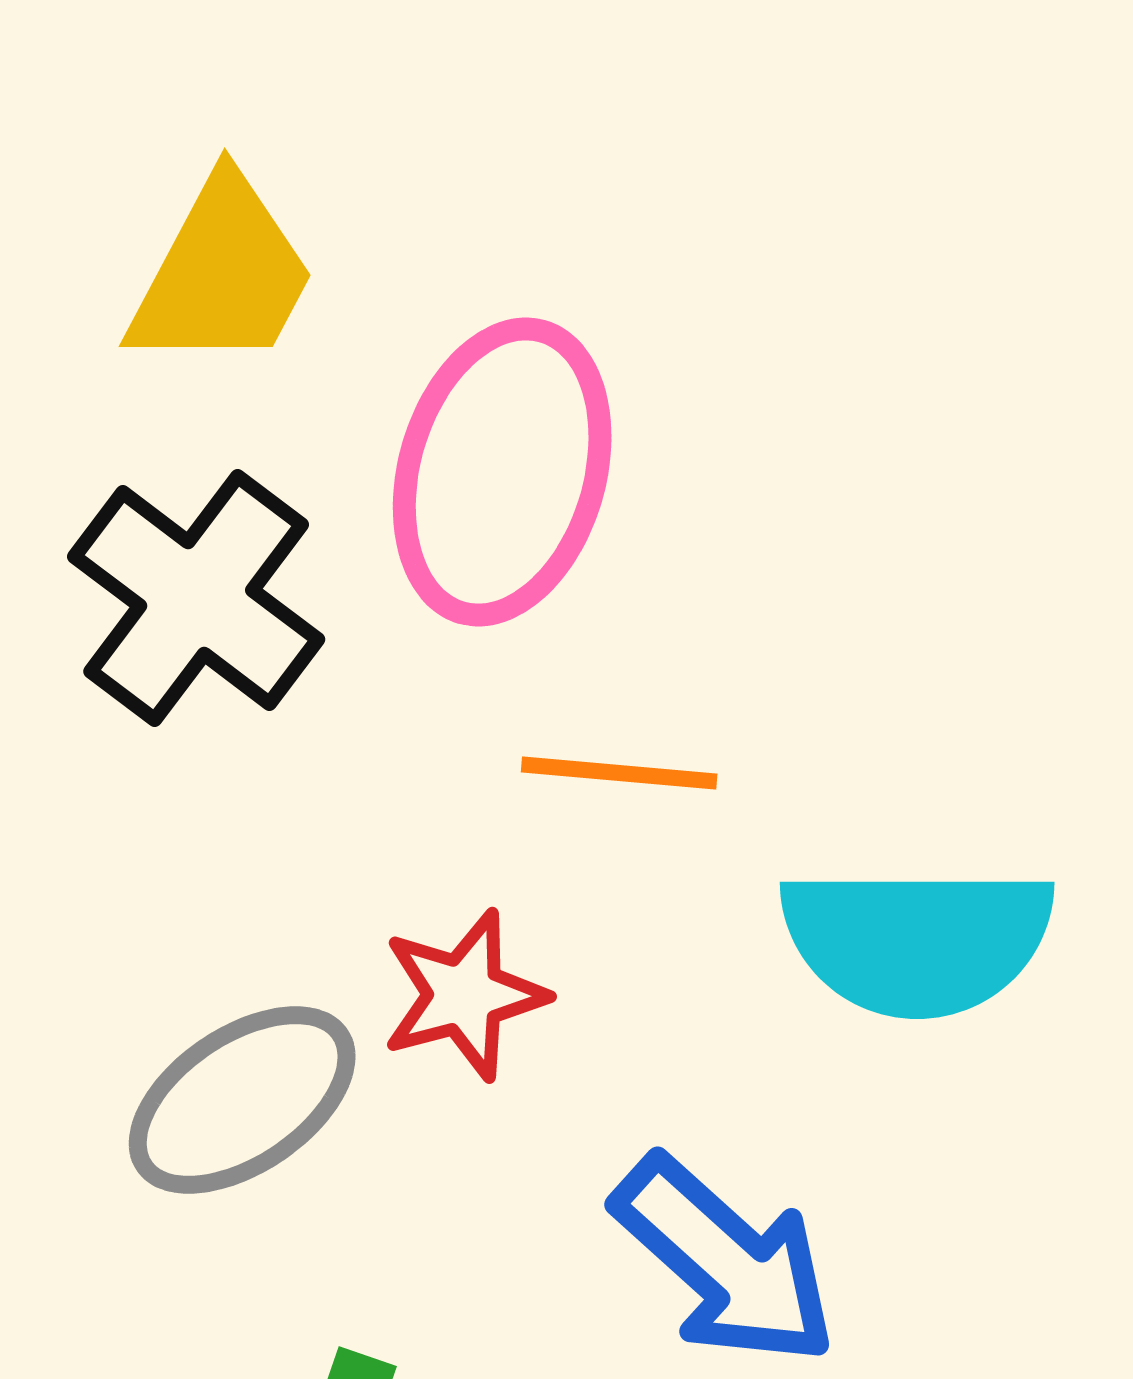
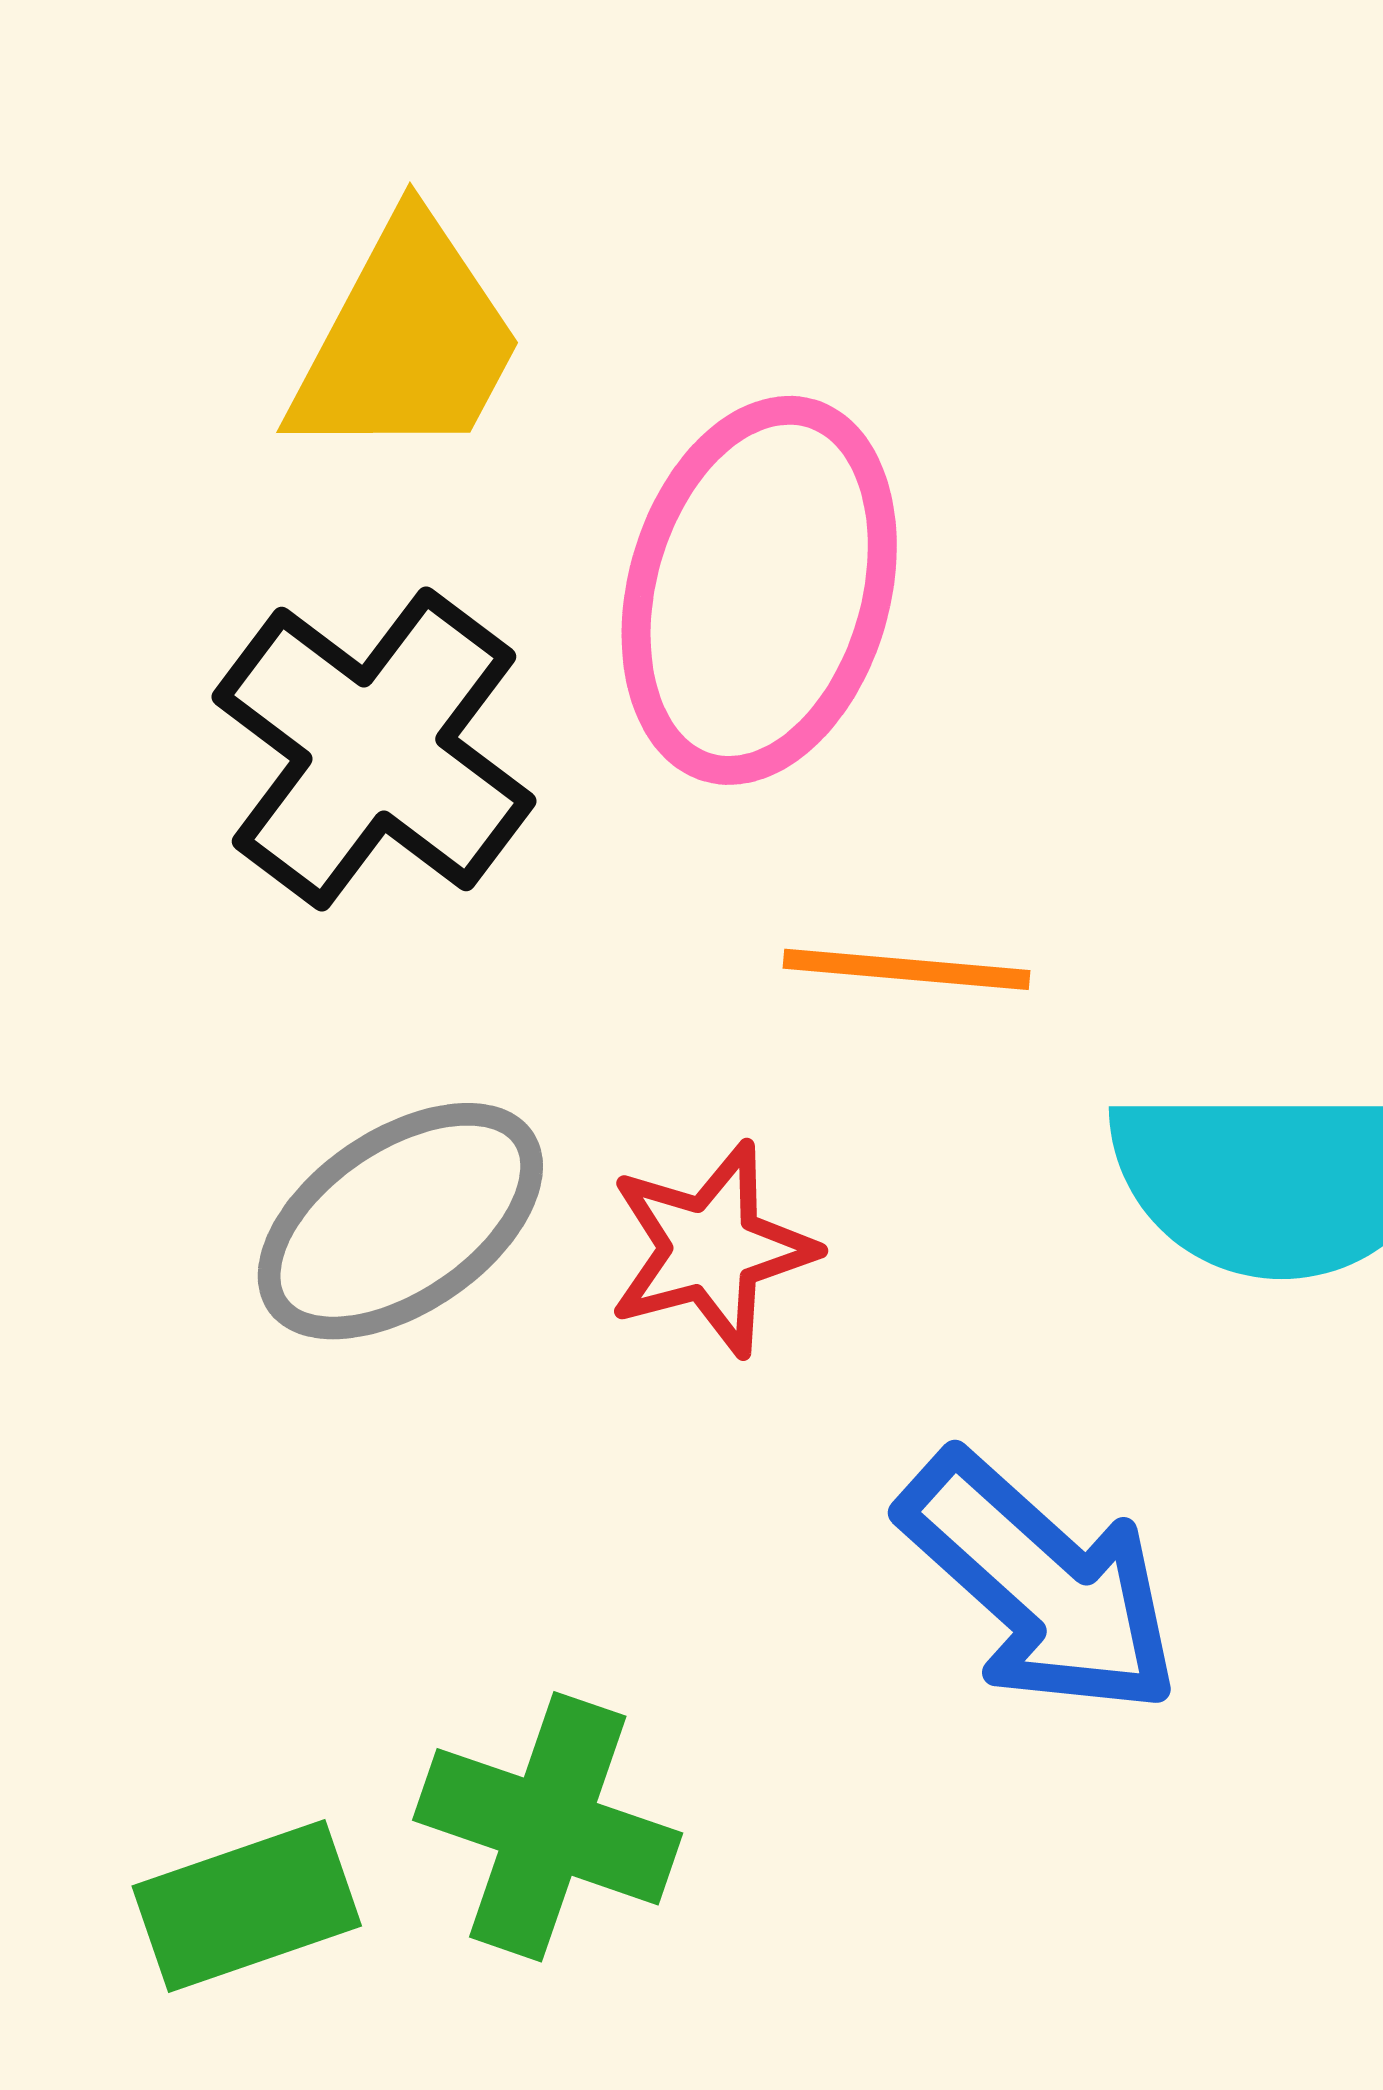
gray ellipse: (242, 1100) -> (400, 1221), moved

